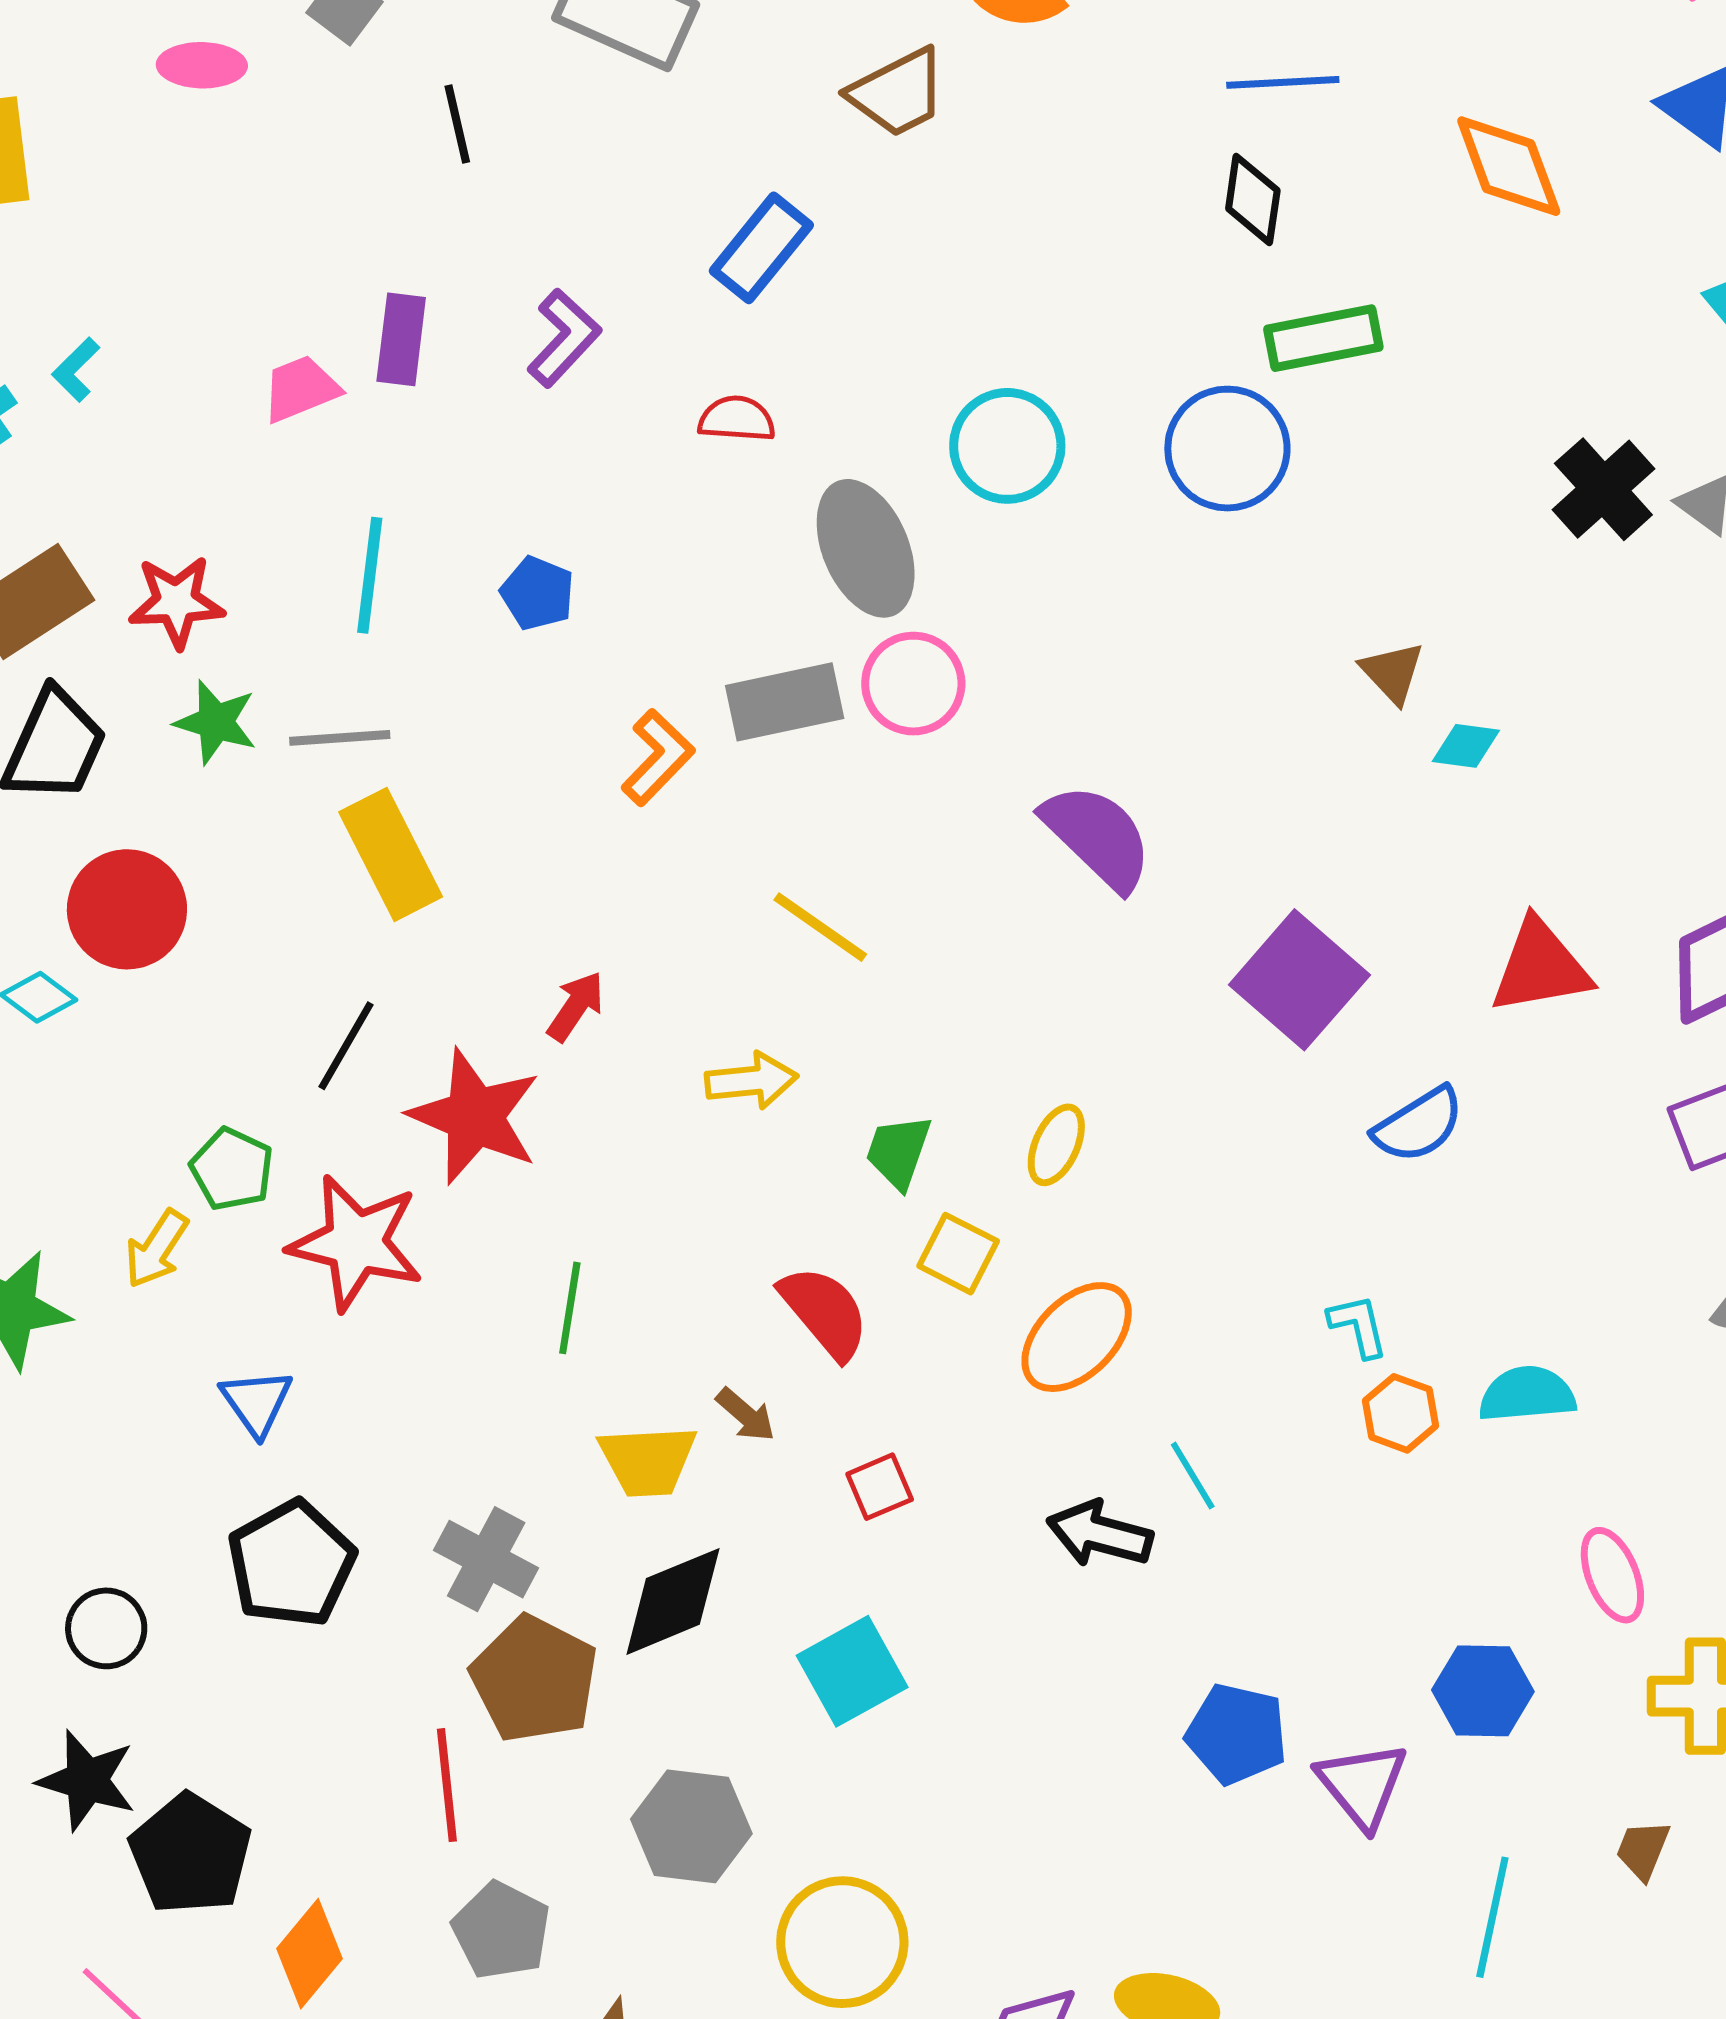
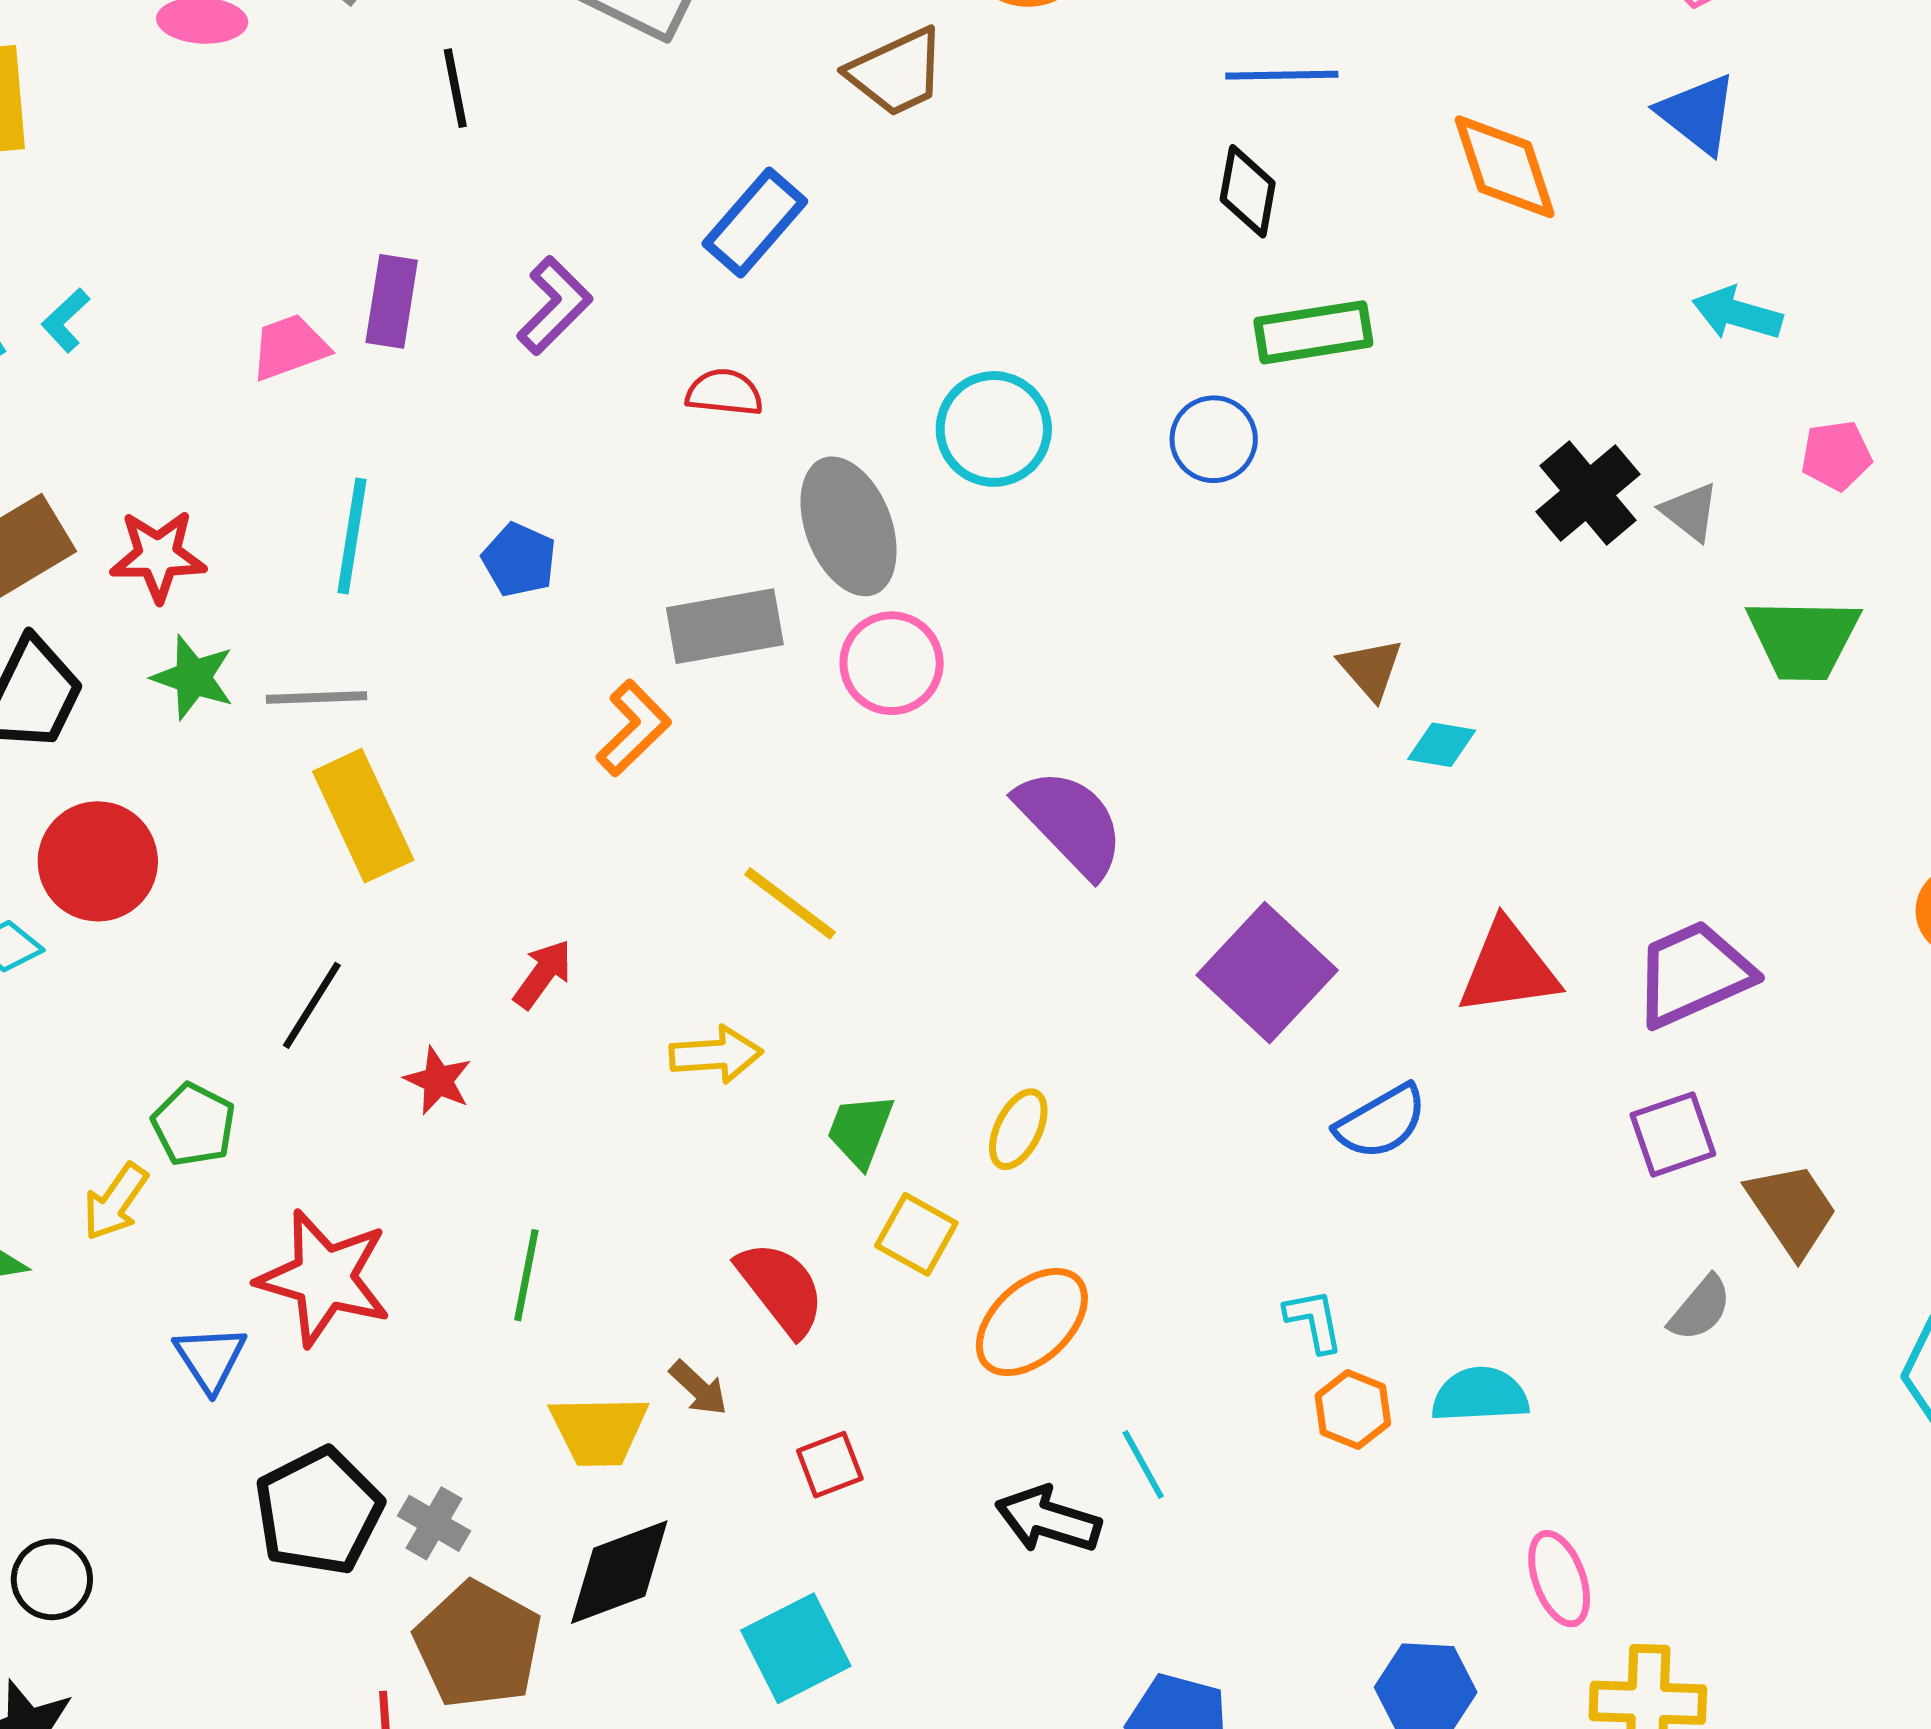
blue circle: (1227, 449) -> (1214, 439), size x0.7
gray rectangle: (785, 702) -> (725, 626), moved
red star: (475, 1116) -> (438, 1081), size x0.5
red star: (356, 1243) -> (324, 1278), moved
gray cross: (486, 1559) -> (434, 1523), size x0.7
black pentagon: (291, 1564) -> (319, 1511), moved

